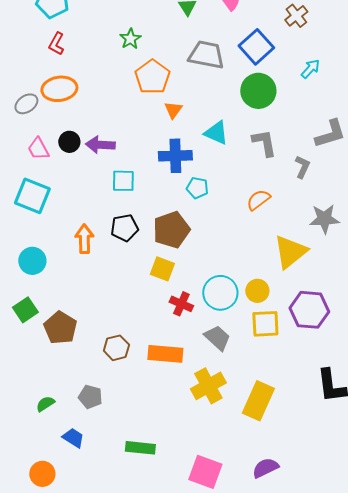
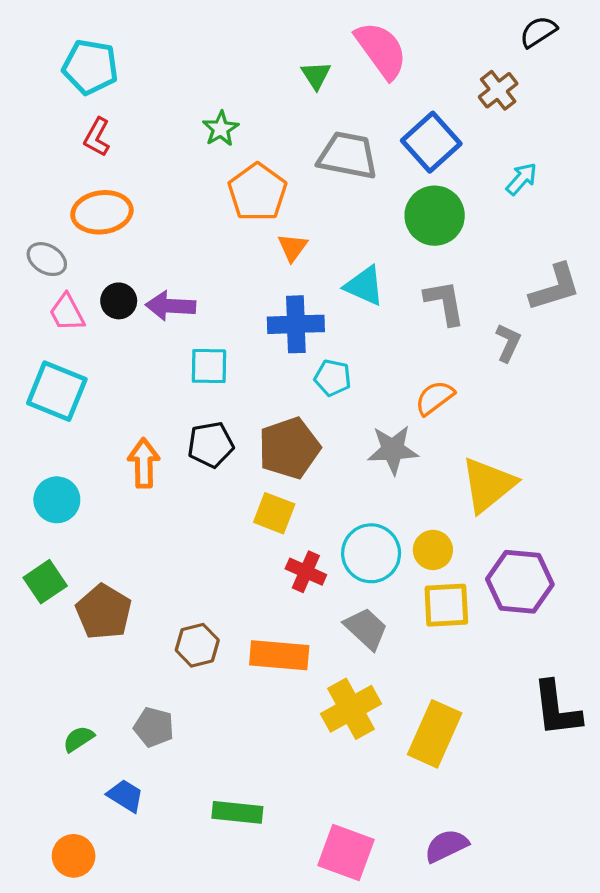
gray ellipse: (26, 104) -> (47, 259), moved, turned 65
gray star: (324, 219) -> (393, 450), moved

